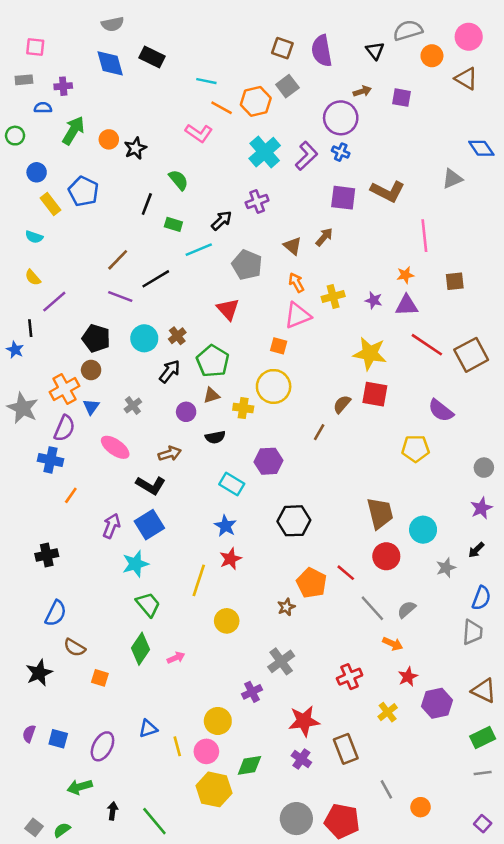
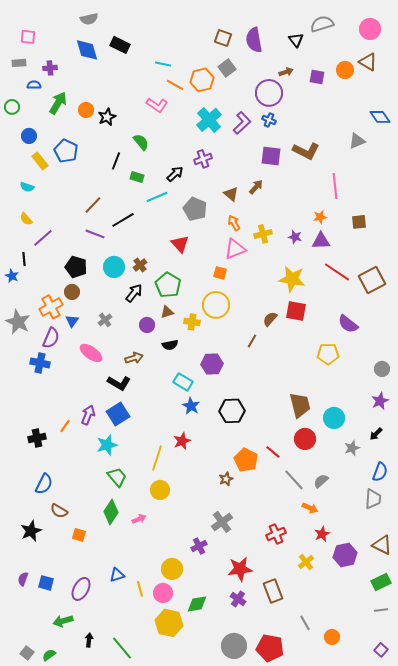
orange circle: (432, 56) -> (345, 70), moved
orange line: (71, 495) -> (65, 426), moved
blue star: (225, 526) -> (191, 406), moved
yellow circle: (227, 621) -> (160, 490), moved

